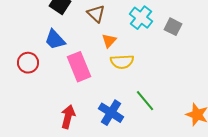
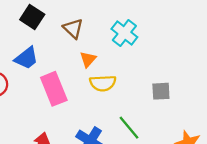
gray square: (173, 27) -> (161, 91), moved, turned -30
blue trapezoid: (55, 40) -> (26, 58), turned -85

